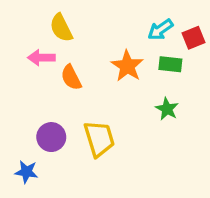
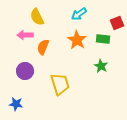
cyan arrow: (160, 30) -> (79, 14), moved
orange semicircle: (71, 78) -> (43, 47), turned 49
purple circle: (51, 137) -> (25, 71), moved

